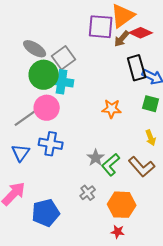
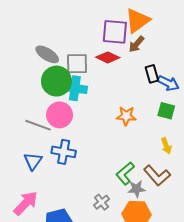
red diamond: (141, 33) -> (108, 57), moved
gray square: (64, 58) -> (77, 64), turned 35
black rectangle: (137, 68) -> (152, 74), size x0.7
gray line: (26, 118) -> (38, 125), turned 55
gray star: (96, 158) -> (136, 189), moved, turned 30

